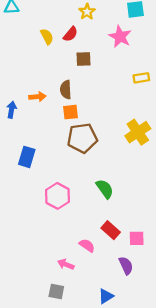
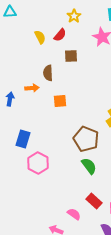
brown semicircle: (66, 90) -> (48, 73), moved
brown pentagon: (82, 138) -> (86, 139), moved, turned 30
pink hexagon: (57, 196) -> (38, 163), moved

